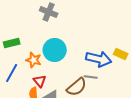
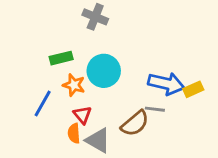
green rectangle: (12, 43) -> (61, 58), moved
yellow rectangle: (121, 54) -> (193, 89), moved, turned -48

